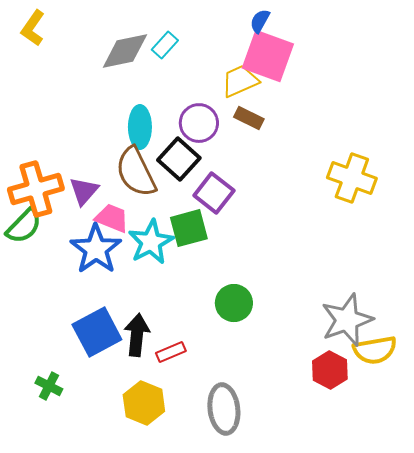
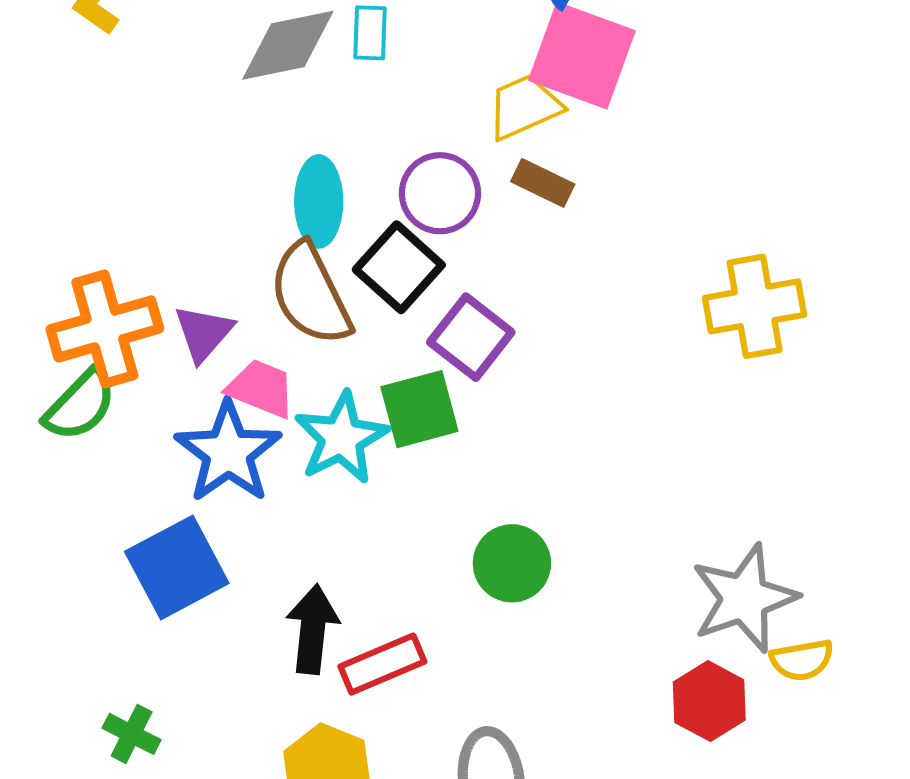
cyan rectangle: (165, 45) -> (370, 33), turned -40
yellow cross: (352, 178) -> (755, 306), turned -30
blue square: (97, 332) -> (177, 567), moved
yellow semicircle: (375, 350) -> (802, 660), size x0.7
red rectangle: (171, 352) -> (382, 664), size x1.4

